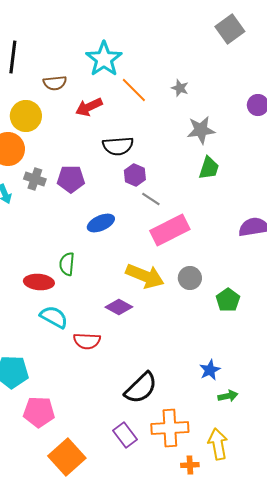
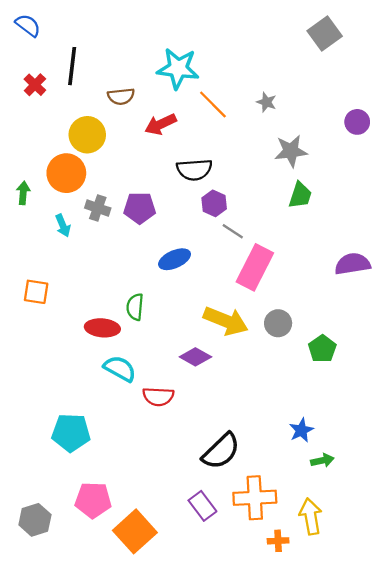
cyan star: (104, 59) -> (178, 68), turned -30
pink rectangle: (170, 230) -> (255, 267), turned -36
pink pentagon: (39, 412) -> (93, 500), moved

